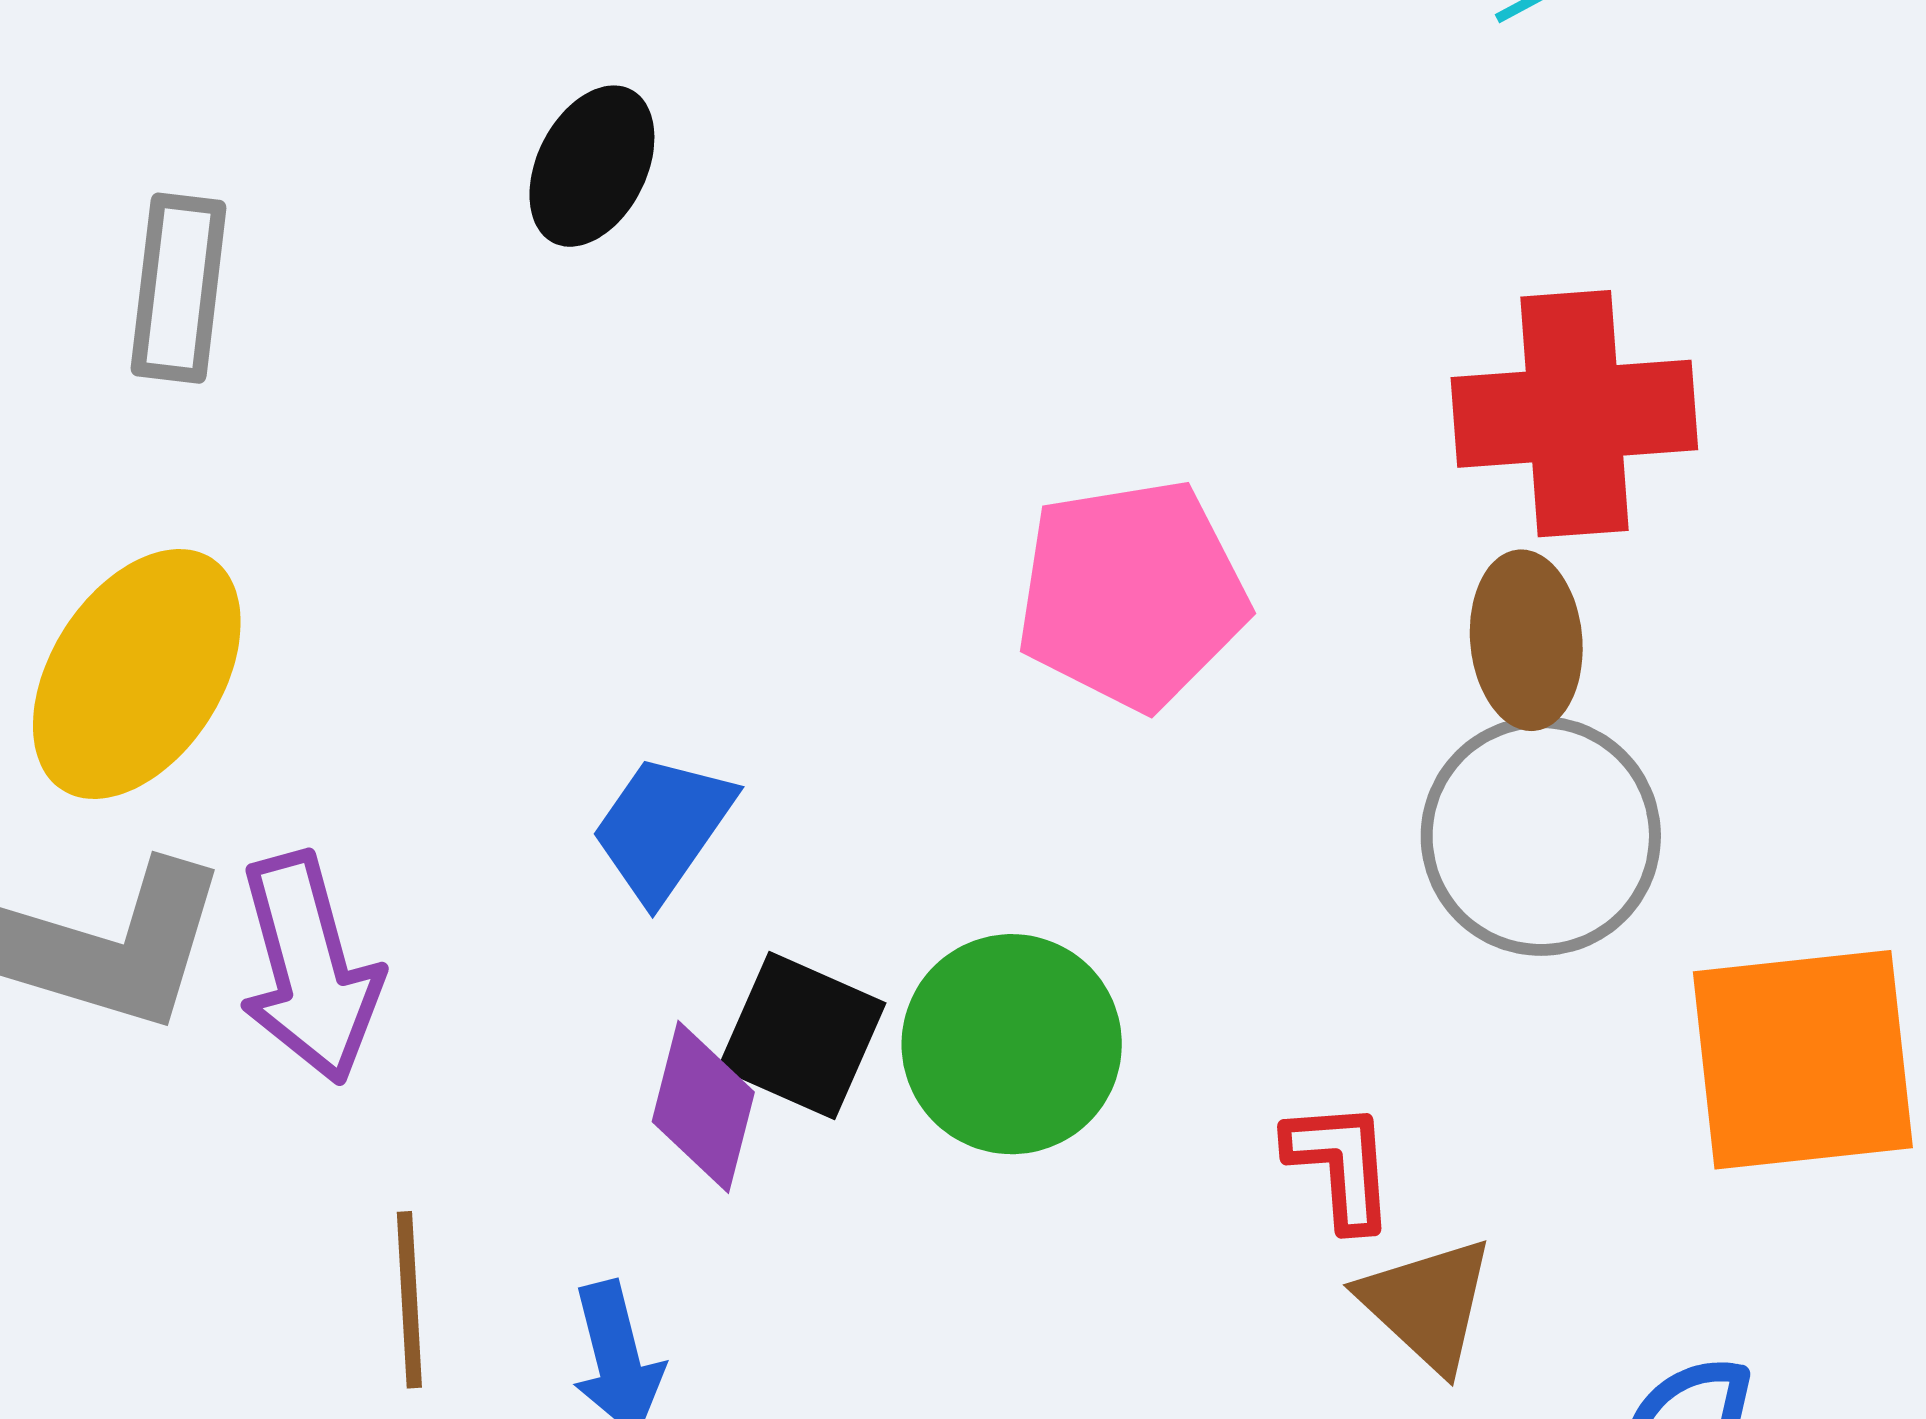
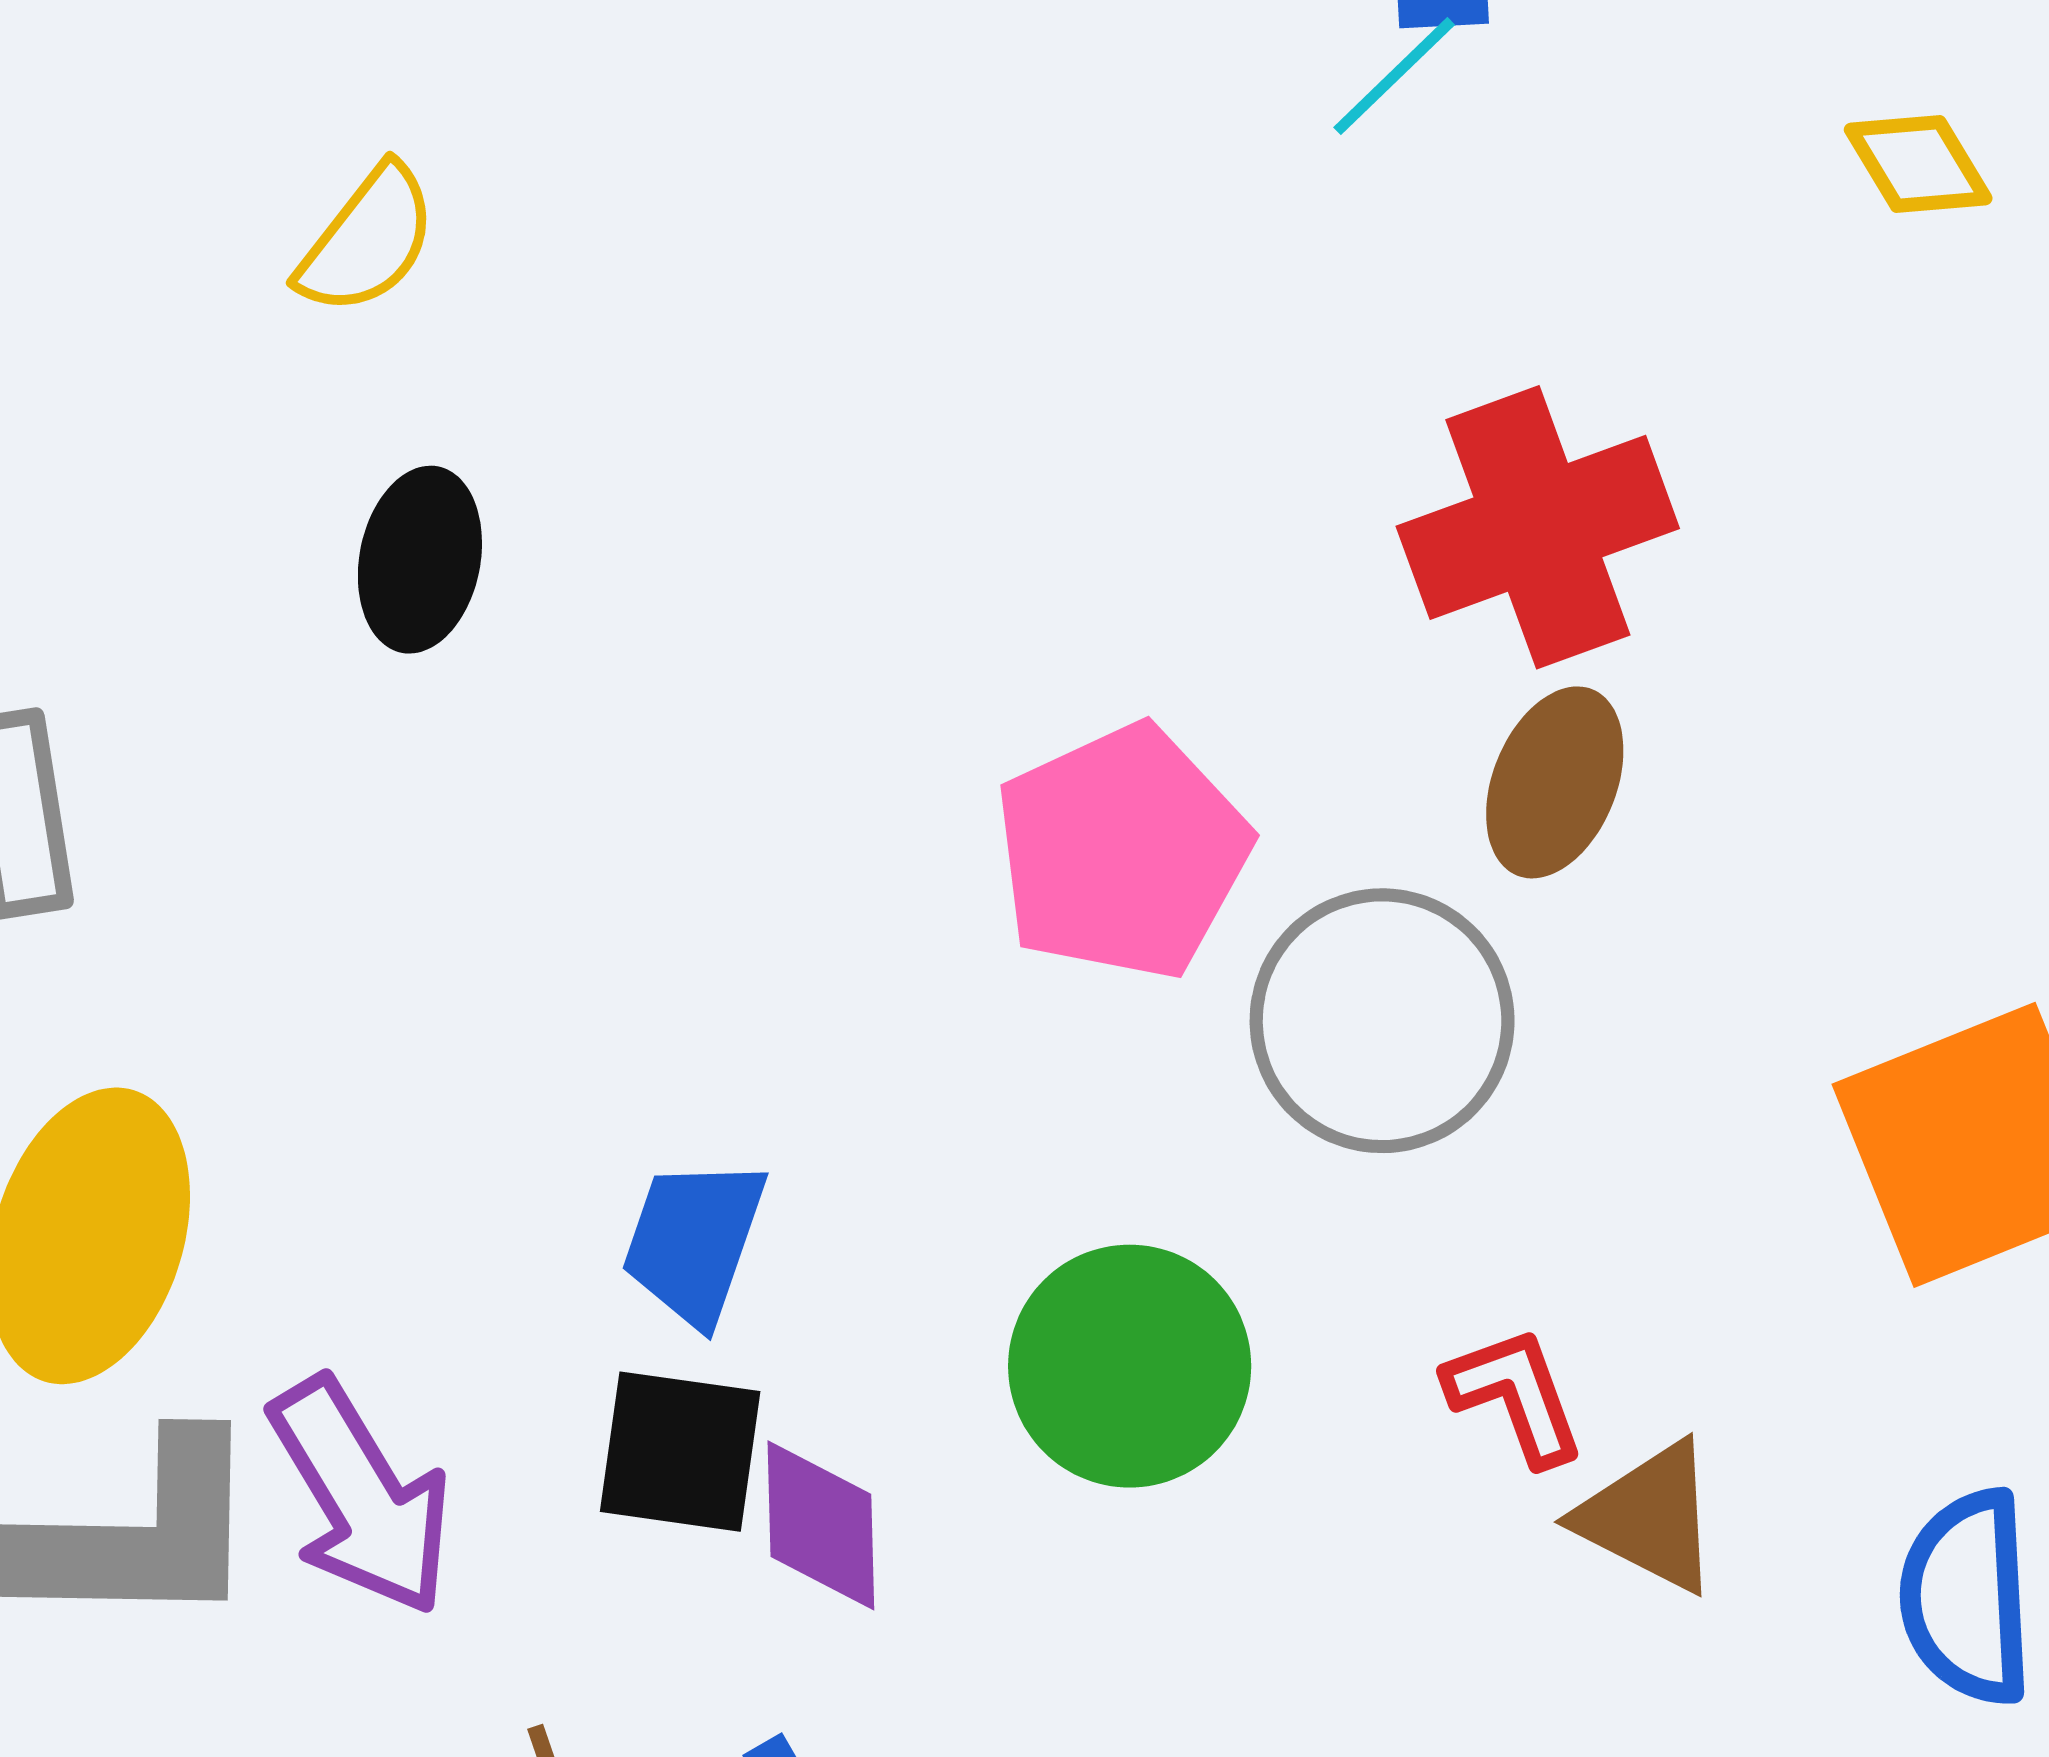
brown ellipse: (1526, 640) -> (1555, 782), turned 43
gray circle: (1541, 836) -> (1382, 1021), moved
black square: (802, 1036) -> (680, 1452), moved

